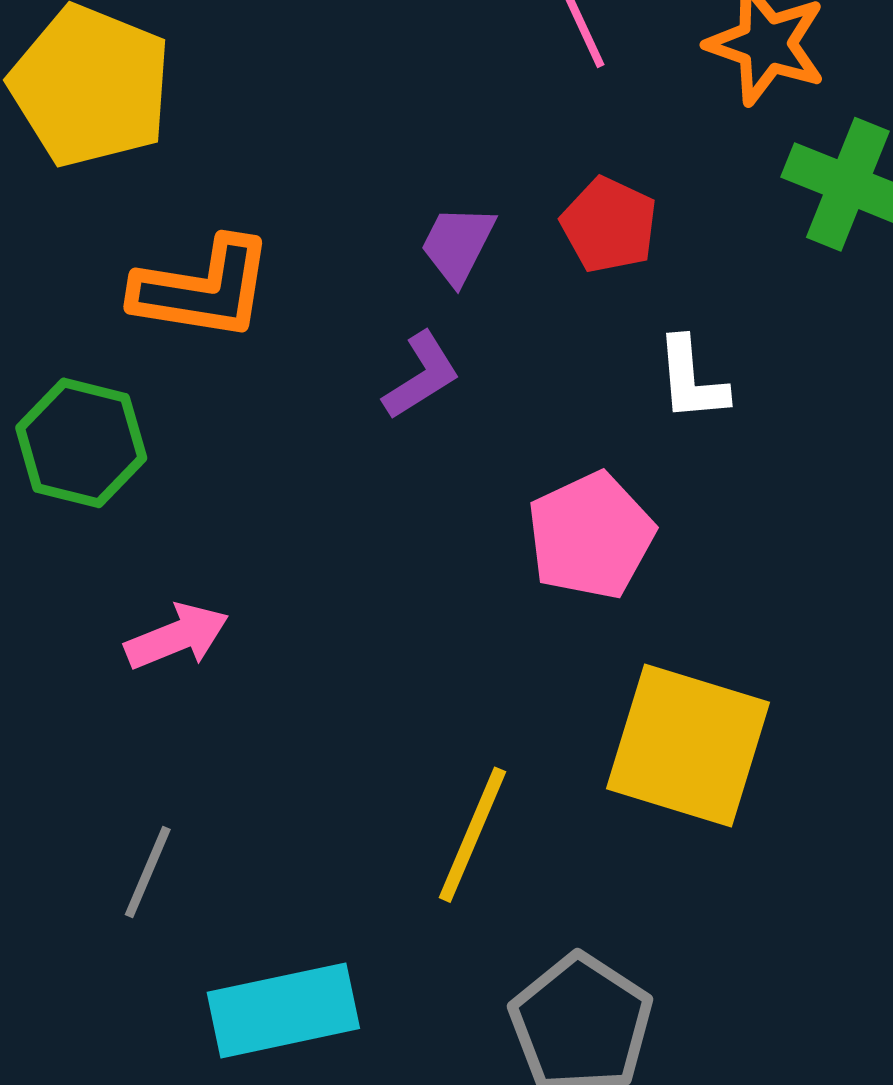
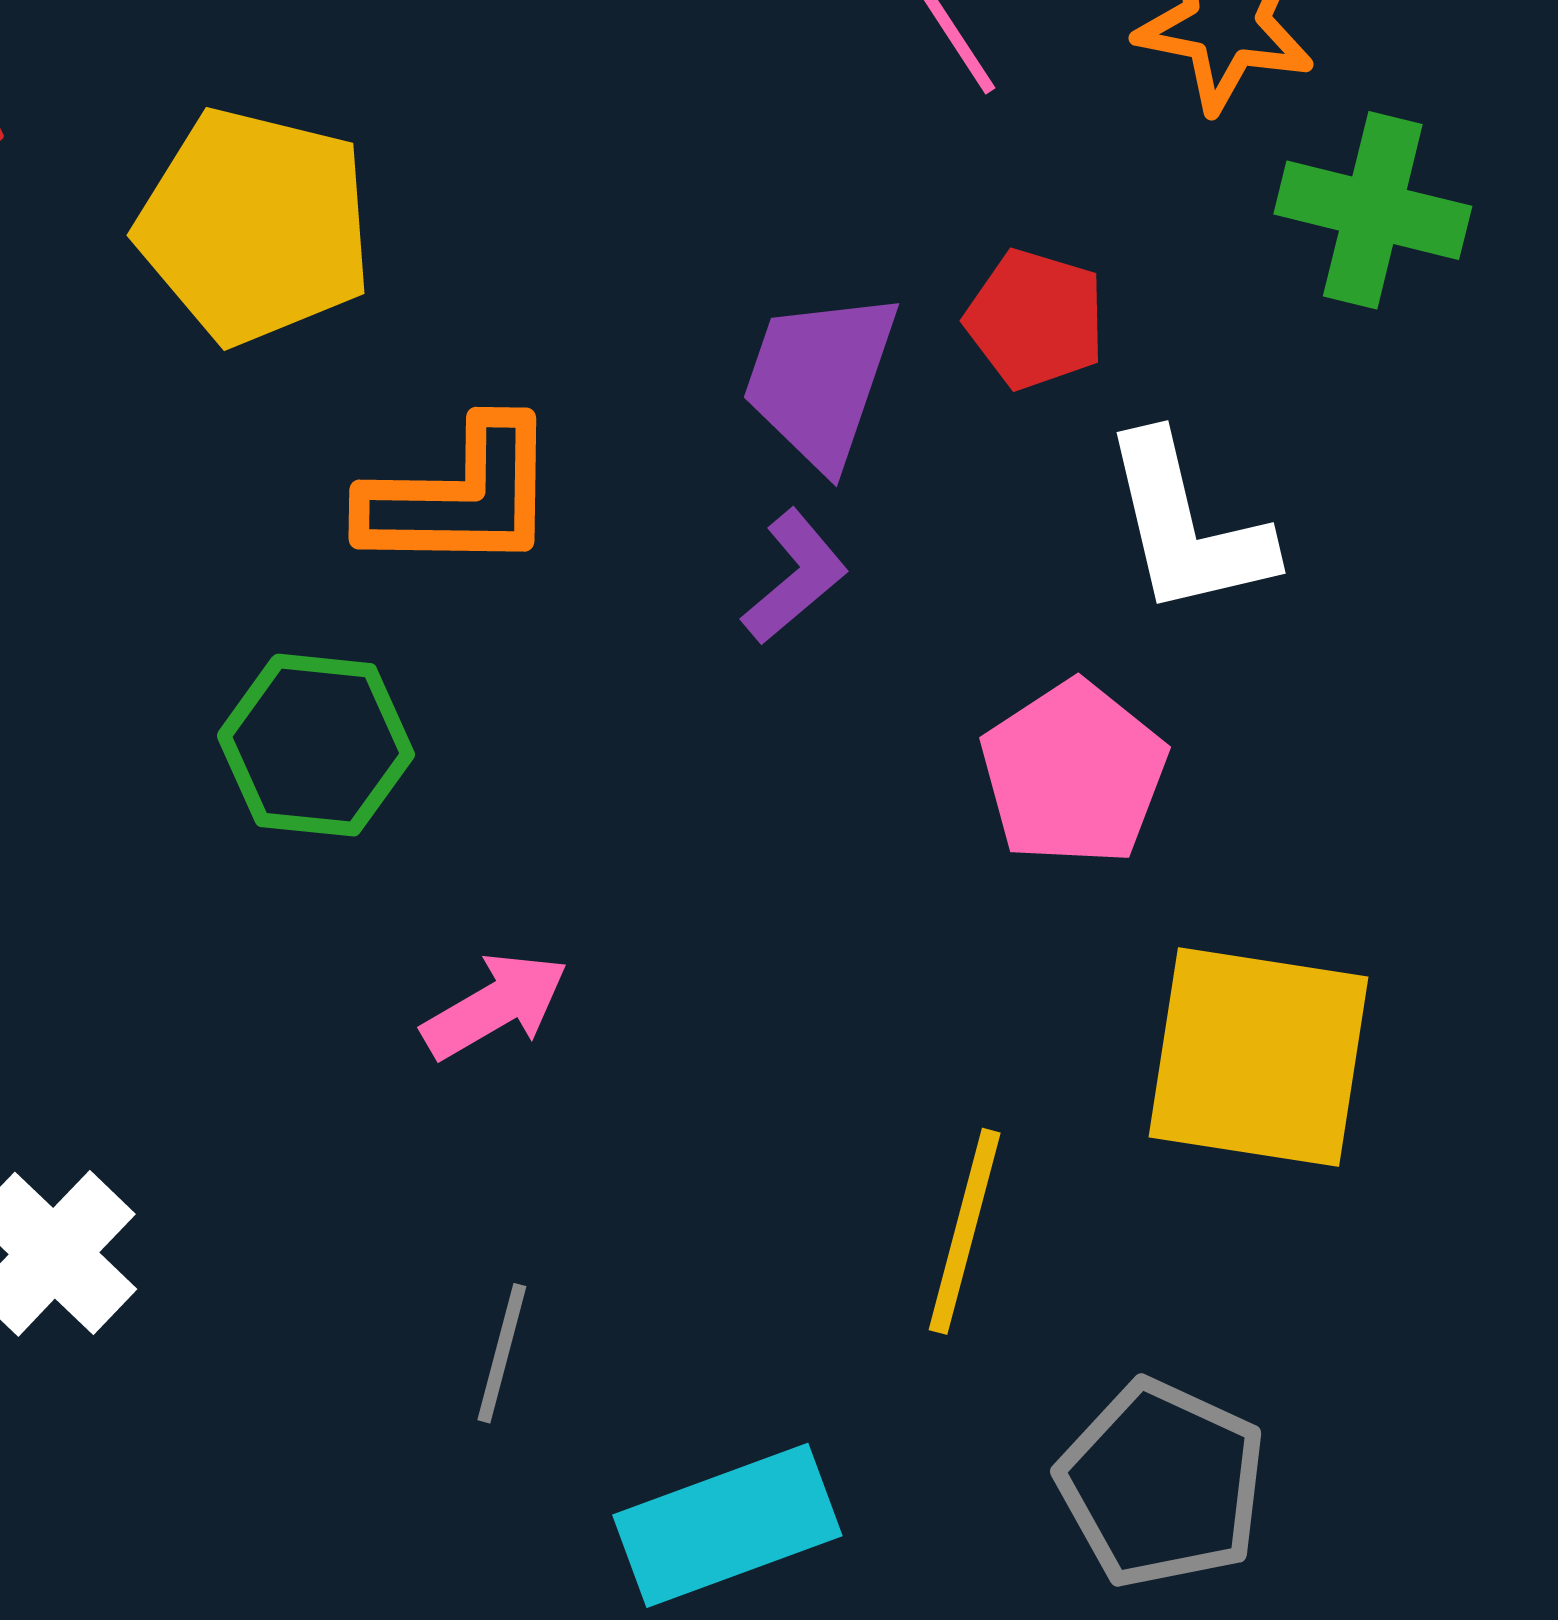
purple trapezoid: (458, 244) -> (820, 379), size x1.5
white L-shape: (691, 379) -> (1187, 526), size x1.5

